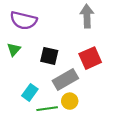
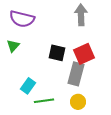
black square: (49, 56) -> (57, 53), moved
gray rectangle: (65, 80) -> (76, 74), moved, turned -45
yellow circle: (70, 101) -> (78, 102), moved

